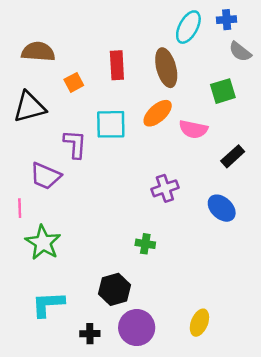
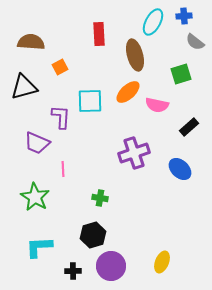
red rectangle: (117, 65) -> (99, 34), moved
purple cross: (165, 188) -> (134, 153), size x1.4
pink line: (20, 208) -> (63, 169), moved
green cross: (145, 244) -> (100, 198), moved

